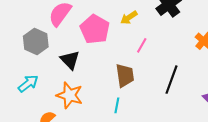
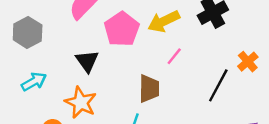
yellow arrow: (129, 18) -> (164, 21), size x1.5
gray hexagon: (36, 41) -> (28, 32), moved
black line: (171, 80) -> (218, 85), moved

